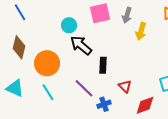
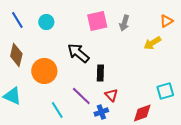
cyan circle: (69, 25) -> (46, 22), moved
yellow arrow: (141, 31) -> (152, 43), moved, turned 42
red triangle: (125, 86) -> (111, 95), moved
cyan line: (48, 92) -> (57, 110), moved

